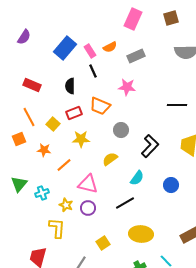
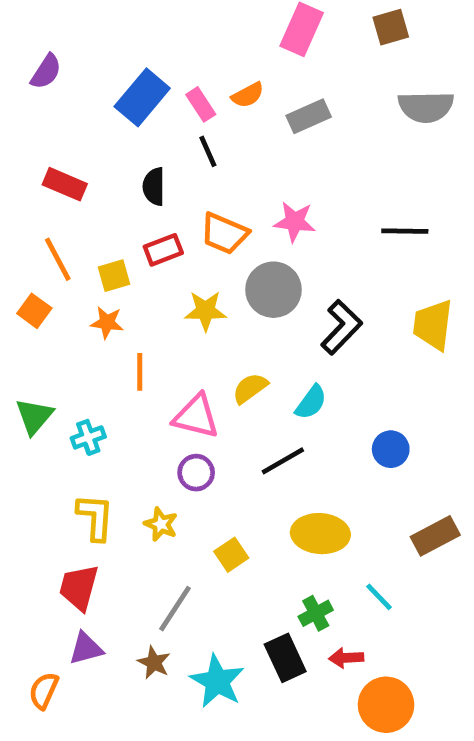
pink star: (127, 87) -> (295, 222), moved
yellow square: (53, 124) -> (114, 276), turned 32
gray circle: (121, 130) -> (273, 290), size x1.5
orange square: (19, 139) -> (34, 311), turned -32
yellow star: (81, 139) -> (205, 311), moved
orange star: (44, 150) -> (107, 323), moved
yellow semicircle: (110, 159) -> (250, 388), moved
orange line: (64, 165) -> (140, 372), turned -49
blue circle: (171, 185) -> (391, 449), moved
yellow star: (66, 205) -> (161, 524), moved
yellow L-shape: (57, 228) -> (95, 517), moved

